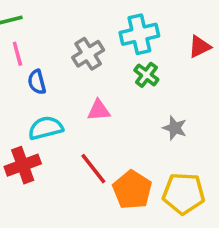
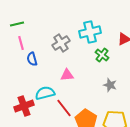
green cross: (146, 75) -> (102, 55), moved
cyan semicircle: (46, 128) -> (45, 93), moved

